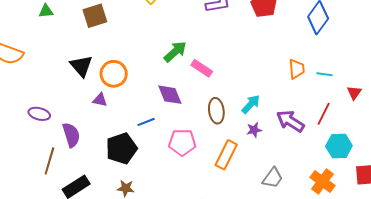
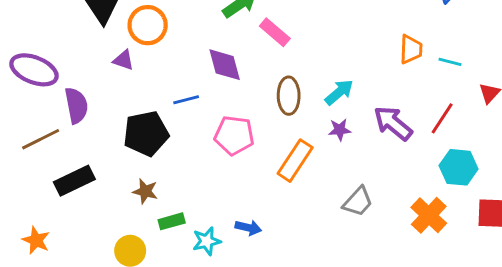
purple ellipse: (39, 114) -> (34, 70), size x1.5
brown line: (49, 161) -> (41, 139), turned 40

